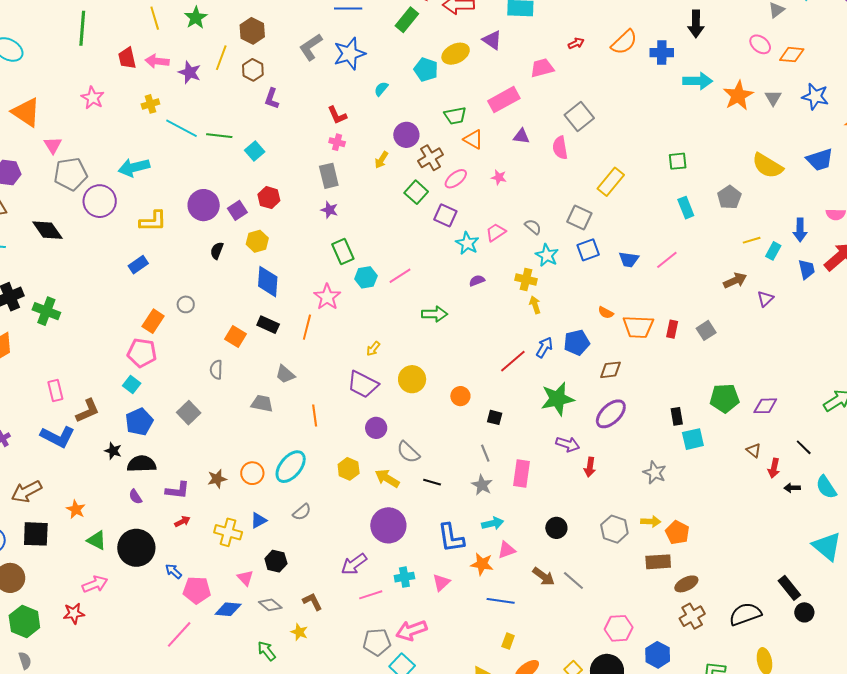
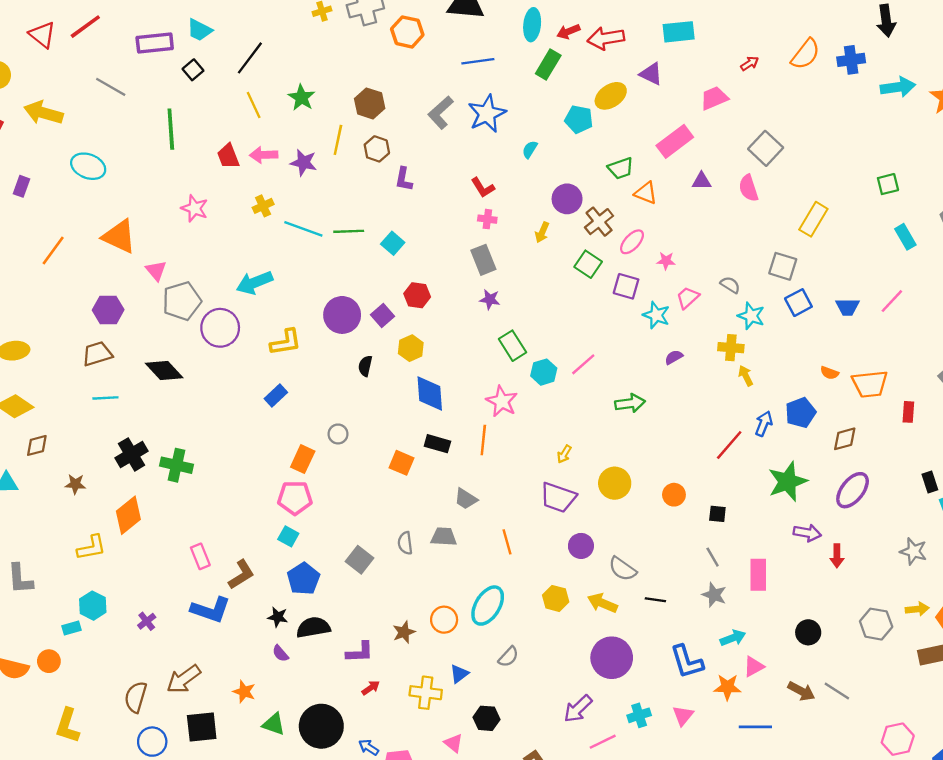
pink star: (499, 177) -> (666, 261), moved
red rectangle: (672, 329) -> (908, 412), moved
gray semicircle: (216, 370) -> (405, 543), moved
purple semicircle: (135, 497) -> (280, 653), moved

